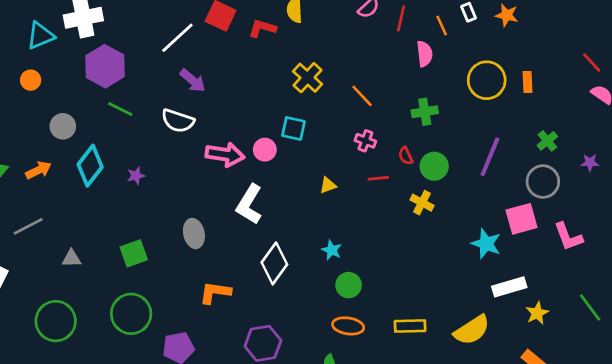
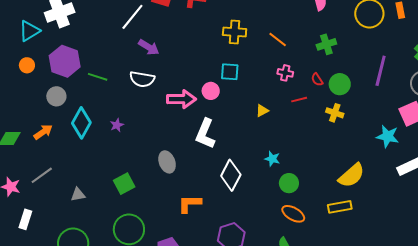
purple hexagon: (105, 66) -> (65, 61), moved
yellow cross: (308, 78) -> (235, 32), turned -30
orange ellipse: (348, 326) -> (293, 214), turned 30
yellow semicircle: (472, 330) -> (351, 175), moved

